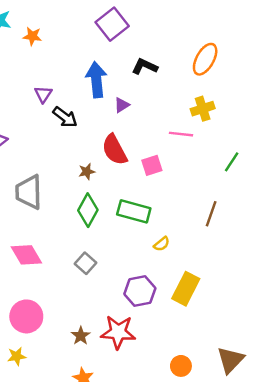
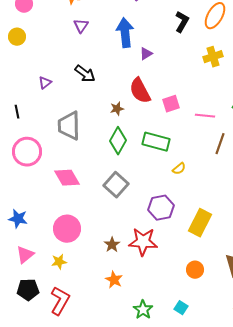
black L-shape: (145, 66) -> (182, 22), moved, turned 95
purple triangle: (43, 94) -> (81, 26), moved
black arrow: (65, 117) -> (85, 74), moved
pink line: (181, 134) -> (205, 116), moved
gray square: (86, 263) -> (116, 185), size x1.4
yellow rectangle: (186, 289) -> (200, 223), moved

